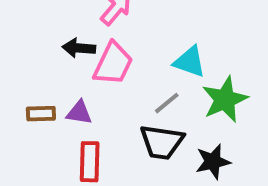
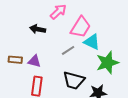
pink trapezoid: (113, 64) -> (81, 27), moved
gray line: (167, 103) -> (68, 50), moved

